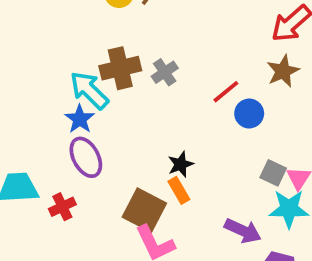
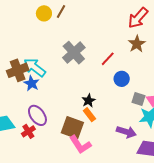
brown cross: (120, 68) -> (18, 70), moved
gray cross: (165, 72) -> (74, 53), size x1.6
blue circle: (249, 114) -> (122, 79), moved
purple ellipse: (86, 157) -> (37, 115), moved

